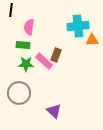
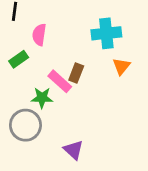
orange triangle: (92, 40) -> (121, 66), moved, turned -48
green rectangle: (23, 45) -> (19, 59), moved, turned -40
green star: (26, 64) -> (42, 98), moved

